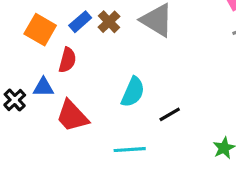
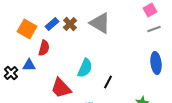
black line: (170, 114) -> (108, 82), turned -32
red trapezoid: (72, 116) -> (61, 88), moved

